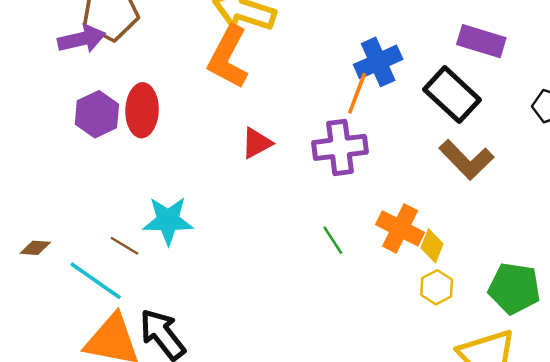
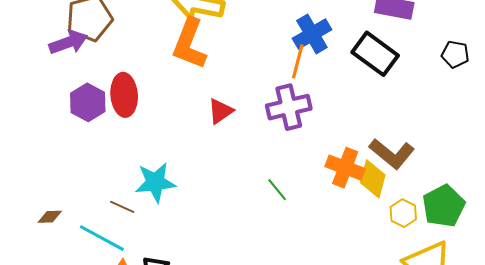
brown L-shape: (466, 160) -> (392, 154), moved
green line: (333, 240) -> (277, 190), moved
yellow diamond: (432, 246) -> (373, 179), size x1.4
yellow hexagon: (437, 287) -> (403, 213), moved
green pentagon: (514, 288) -> (444, 206), turned -30

